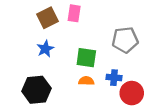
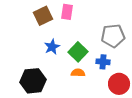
blue star: (45, 49) -> (52, 47), moved
green square: (86, 58) -> (78, 52), turned 36
blue cross: (114, 78) -> (103, 62), moved

